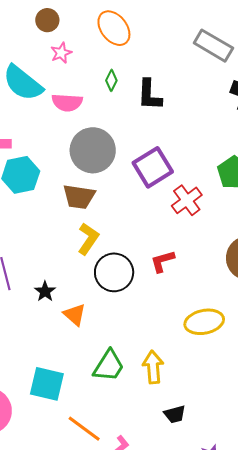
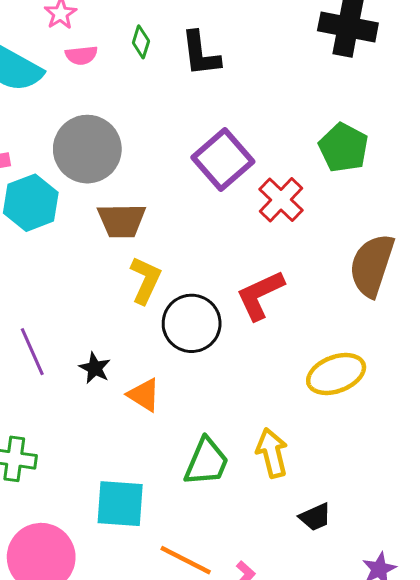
pink semicircle: (67, 102) -> (81, 55), moved, size x0.7
gray circle: (93, 150) -> (87, 149), moved
red L-shape: (163, 261) -> (260, 295), size x1.4

